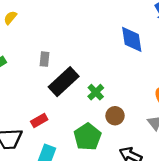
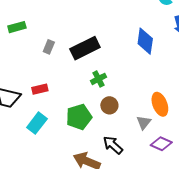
gray rectangle: (45, 59) -> (49, 47), moved
black rectangle: (64, 82) -> (85, 48), moved

